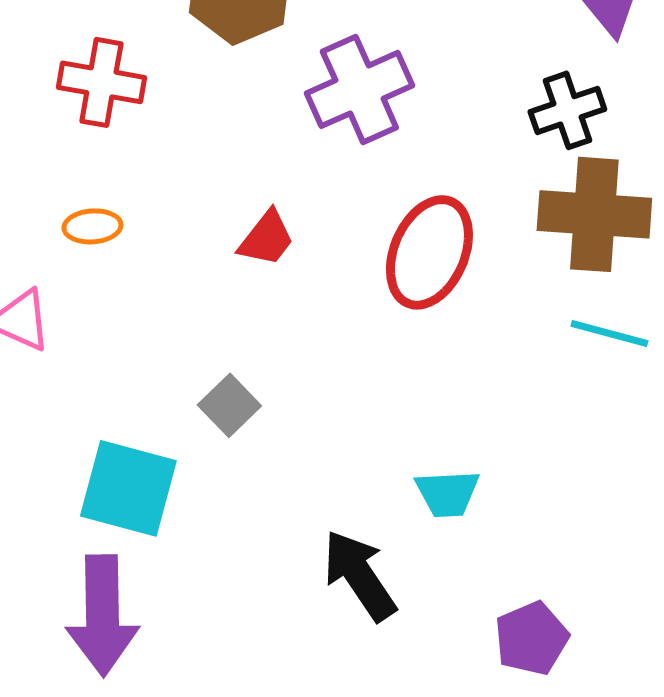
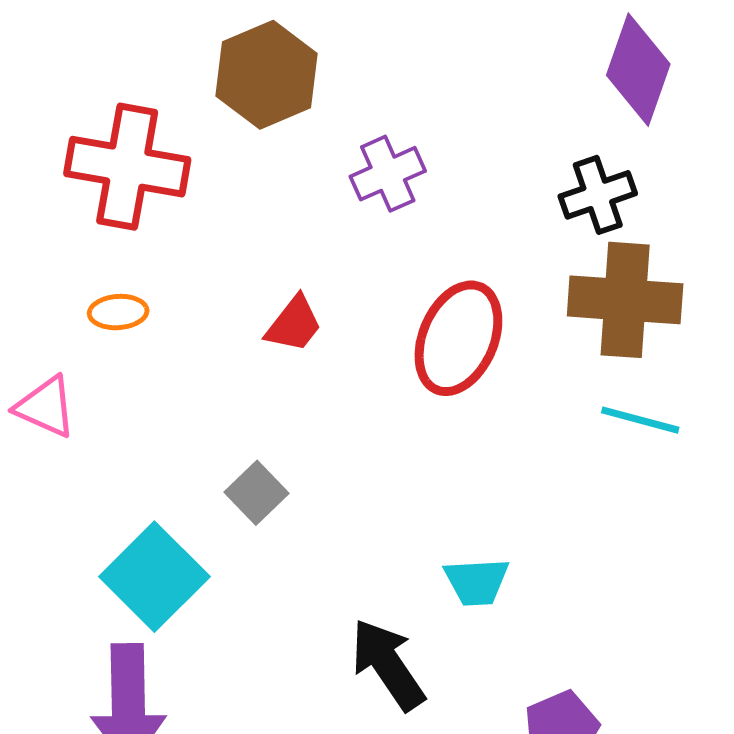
red cross: (101, 82) -> (127, 167), size x1.4
purple cross: (359, 89) -> (388, 174), size x0.7
cyan square: (128, 488) -> (154, 577), turned 30

